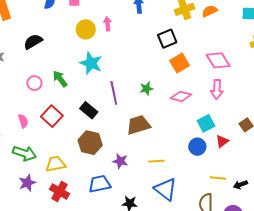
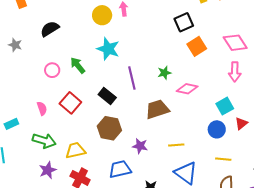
pink diamond: (181, 96) -> (187, 89), moved
yellow line: (218, 178) -> (223, 159), moved

